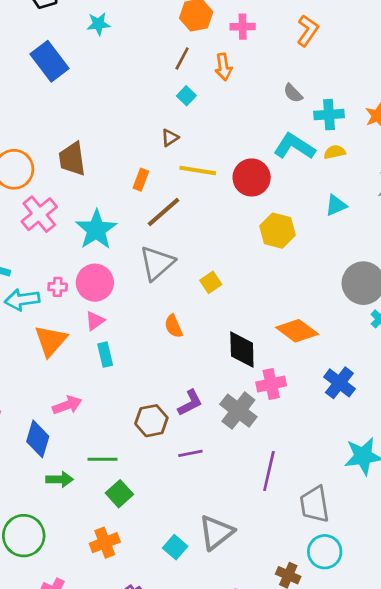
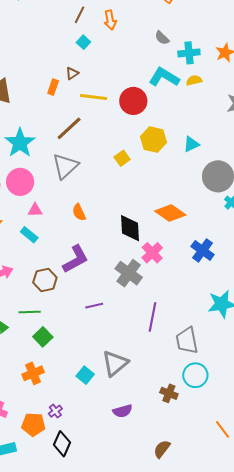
orange rectangle: (141, 180) -> (53, 87), moved
cyan triangle: (336, 205) -> (191, 144), moved
yellow square: (211, 282) -> (122, 158), moved
pink triangle: (95, 321) -> (35, 210), moved, turned 35
cyan rectangle: (105, 355) -> (29, 235), turned -36
pink cross: (271, 384) -> (152, 253), turned -30
purple L-shape: (190, 403) -> (76, 259), moved, size x1.4
brown hexagon: (151, 421) -> (45, 280), moved

